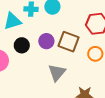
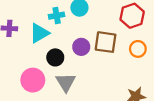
gray triangle: (57, 73) -> (66, 82), moved

